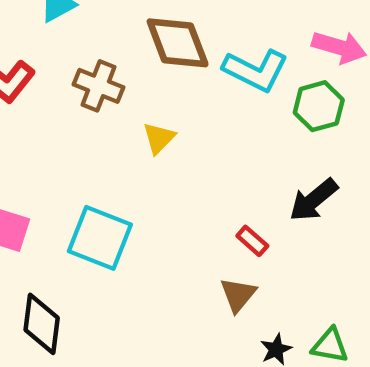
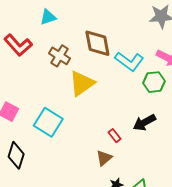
yellow triangle: (159, 138) -> (82, 83), size x1.8

